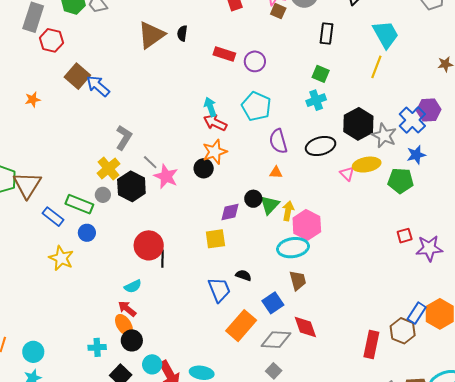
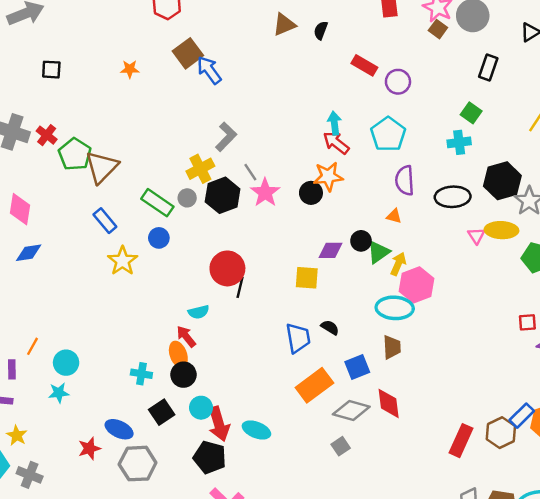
brown triangle: (151, 35) -> (284, 24), size x0.7
blue rectangle: (53, 217) -> (105, 221), moved

